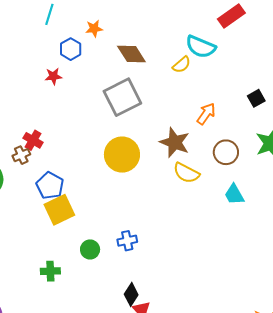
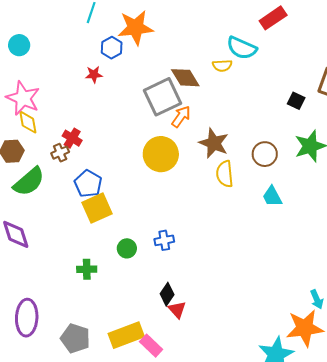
orange star: (94, 29) -> (136, 28), size x2.0
brown diamond: (131, 54) -> (185, 78), moved
yellow semicircle: (182, 65) -> (222, 66), turned 36
black square: (256, 98) -> (296, 101), turned -36
orange arrow: (206, 114) -> (181, 116), moved
yellow semicircle: (186, 173) -> (225, 174), turned 56

